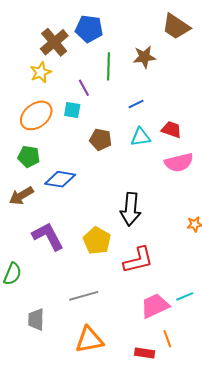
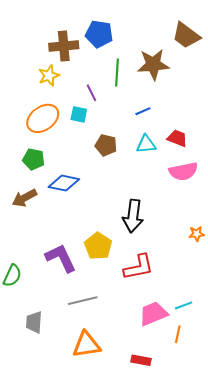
brown cross: (54, 42) -> (64, 46), turned 32
brown star: (144, 57) -> (153, 64), size x1.4
purple L-shape: (48, 236) -> (61, 258), moved
orange line: (167, 339) -> (178, 334), moved, turned 30

